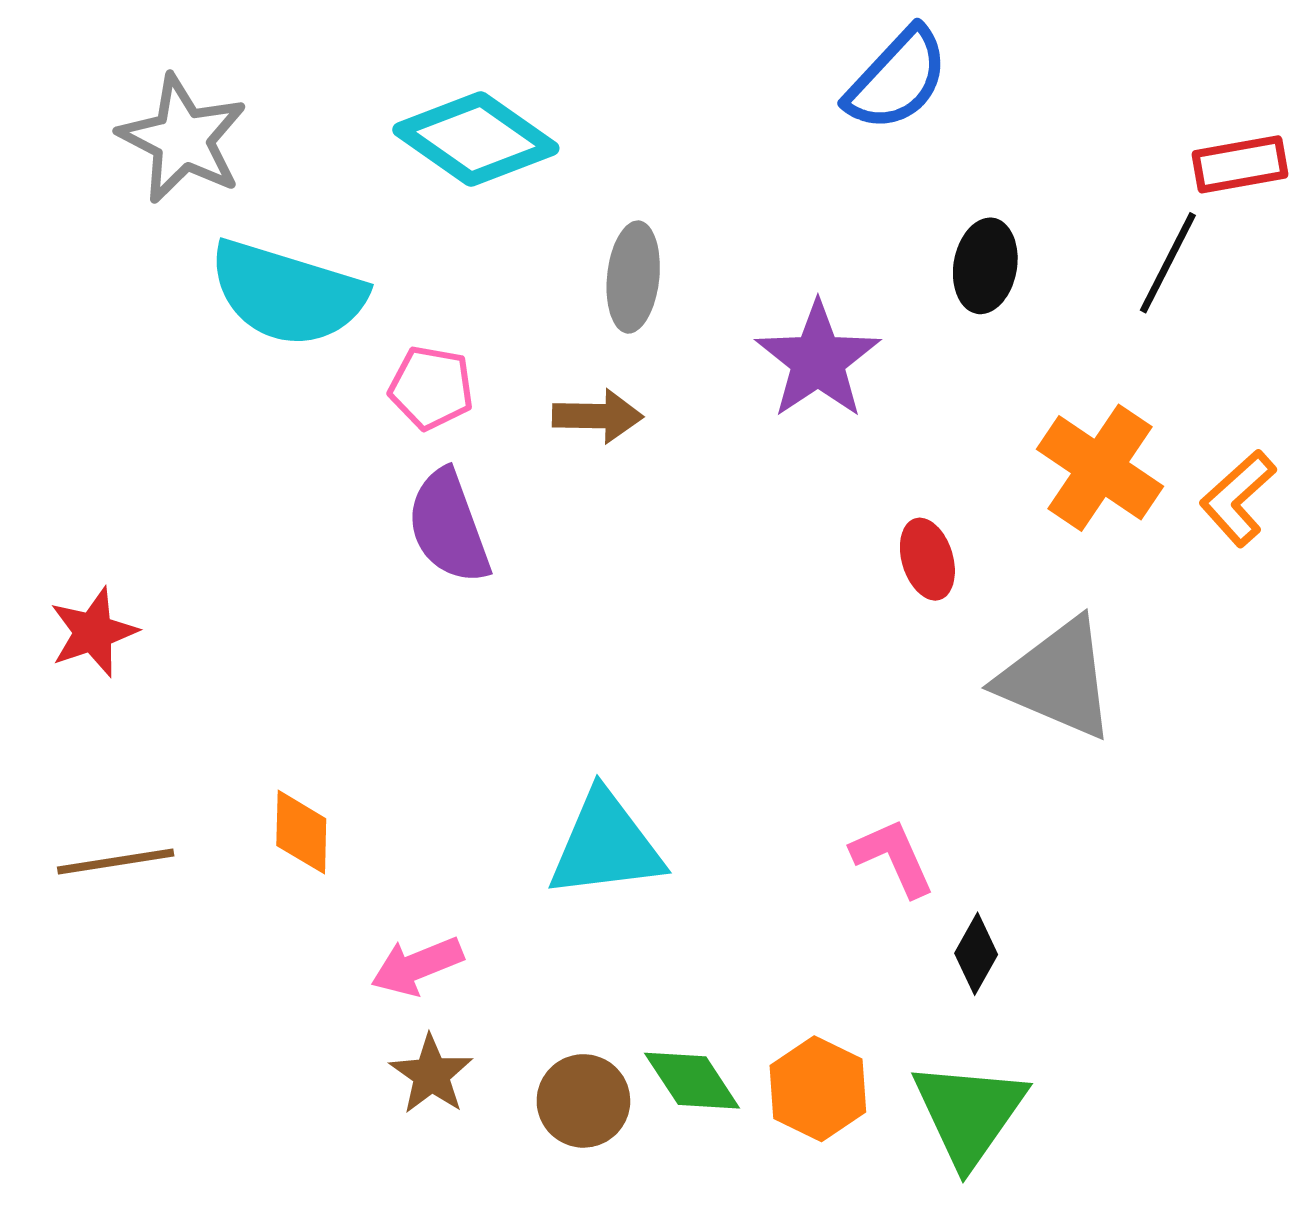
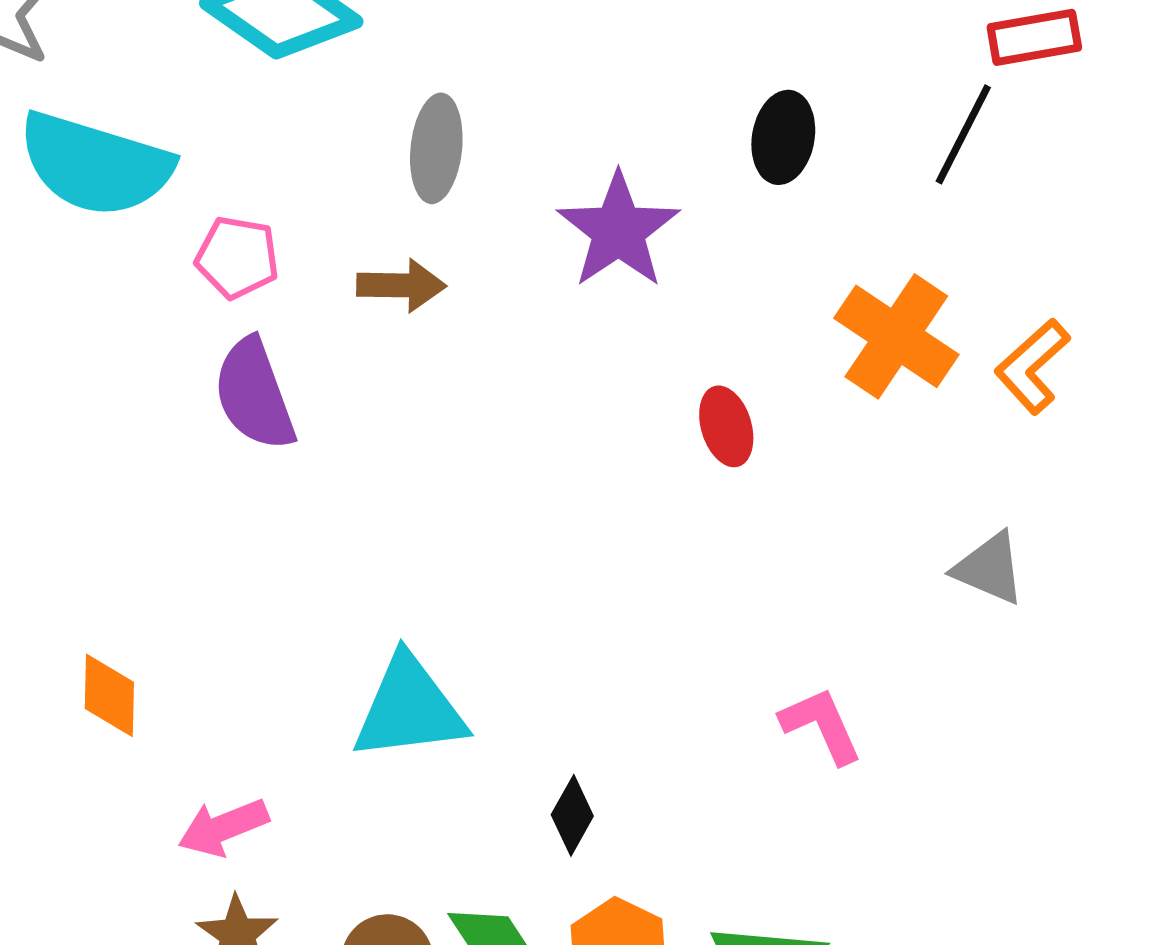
gray triangle: (1057, 679) -> (989, 568), moved, size x0.6
pink L-shape: (893, 857) -> (821, 725), moved
black diamond: (976, 954) -> (572, 815), moved

